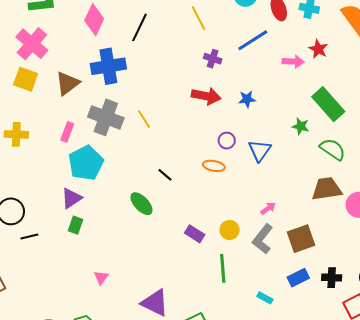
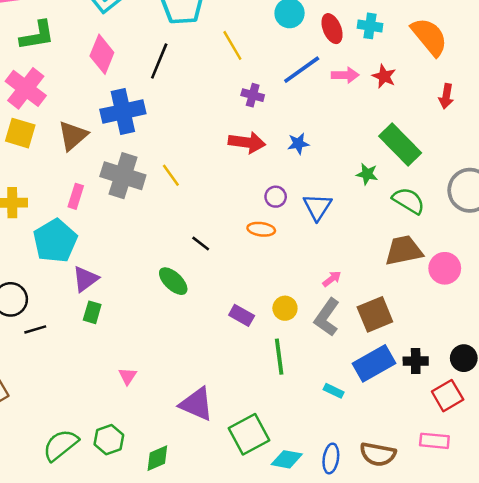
pink arrow: (293, 62) -> (345, 75), moved
cyan pentagon: (86, 163) -> (55, 241), moved
blue rectangle: (298, 278) -> (374, 363), size x1.5

